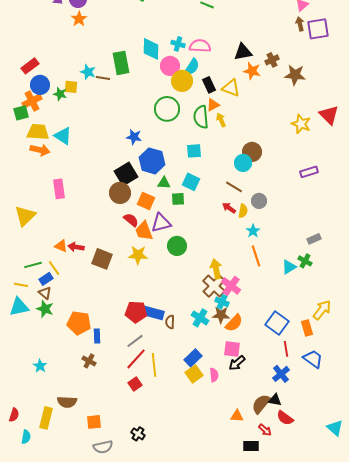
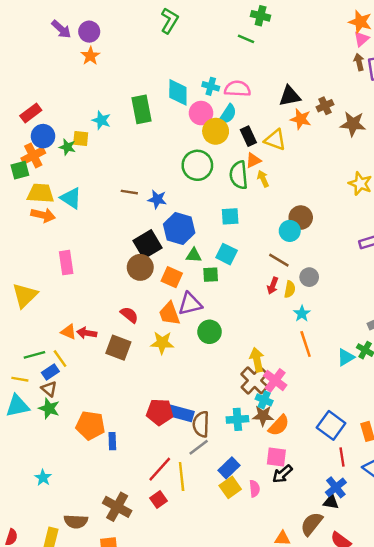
brown line: (103, 78) -> (129, 192), moved
red arrow: (229, 208) -> (273, 286), turned -104
red semicircle: (131, 220) -> (129, 315), moved
cyan cross: (200, 318) -> (237, 419), turned -36
brown semicircle: (170, 322) -> (201, 424), size x1.5
gray line: (135, 341) -> (199, 447), moved
brown cross: (89, 361) -> (117, 507), moved, size x1.6
black triangle: (275, 400) -> (331, 502), moved

